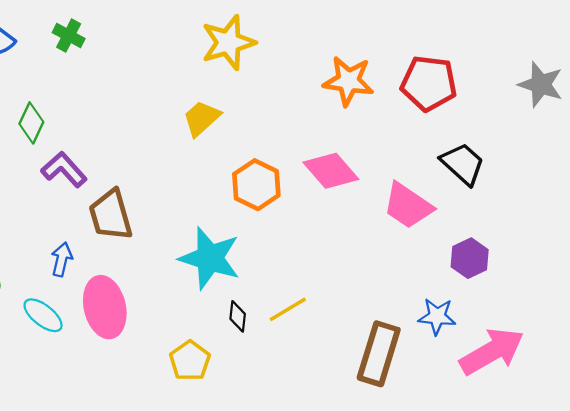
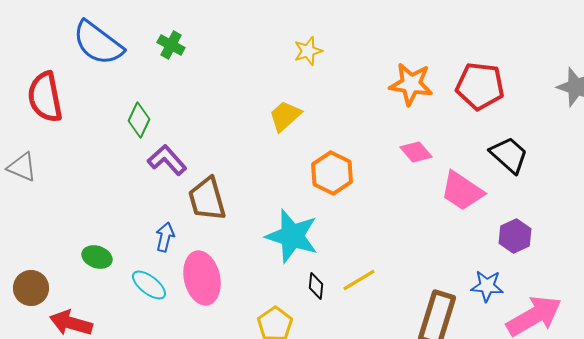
yellow star: (228, 43) -> (308, 51), size x0.6
pink diamond: (331, 171) -> (416, 152), moved, size x0.7

